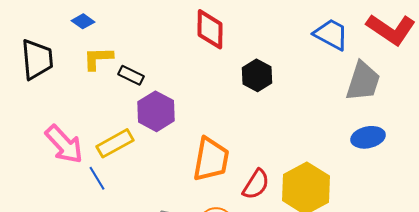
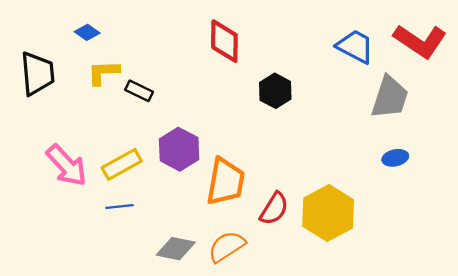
purple hexagon: (156, 111) -> (179, 149), moved
blue ellipse: (368, 137) -> (395, 158), size x0.7
blue line: (97, 178) -> (120, 206), moved, turned -65

